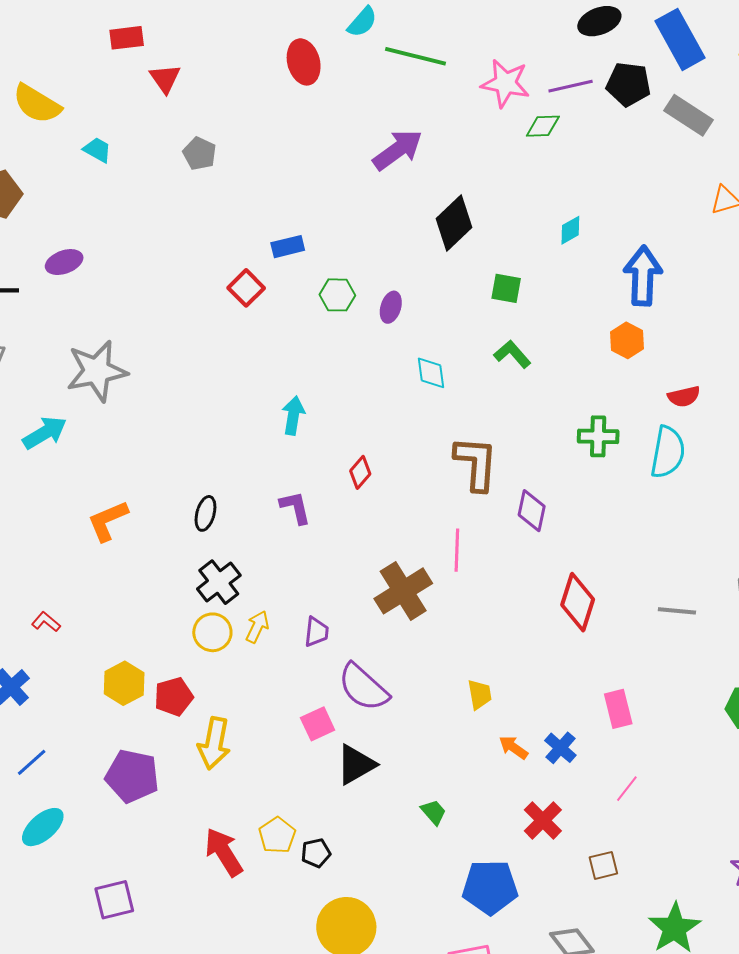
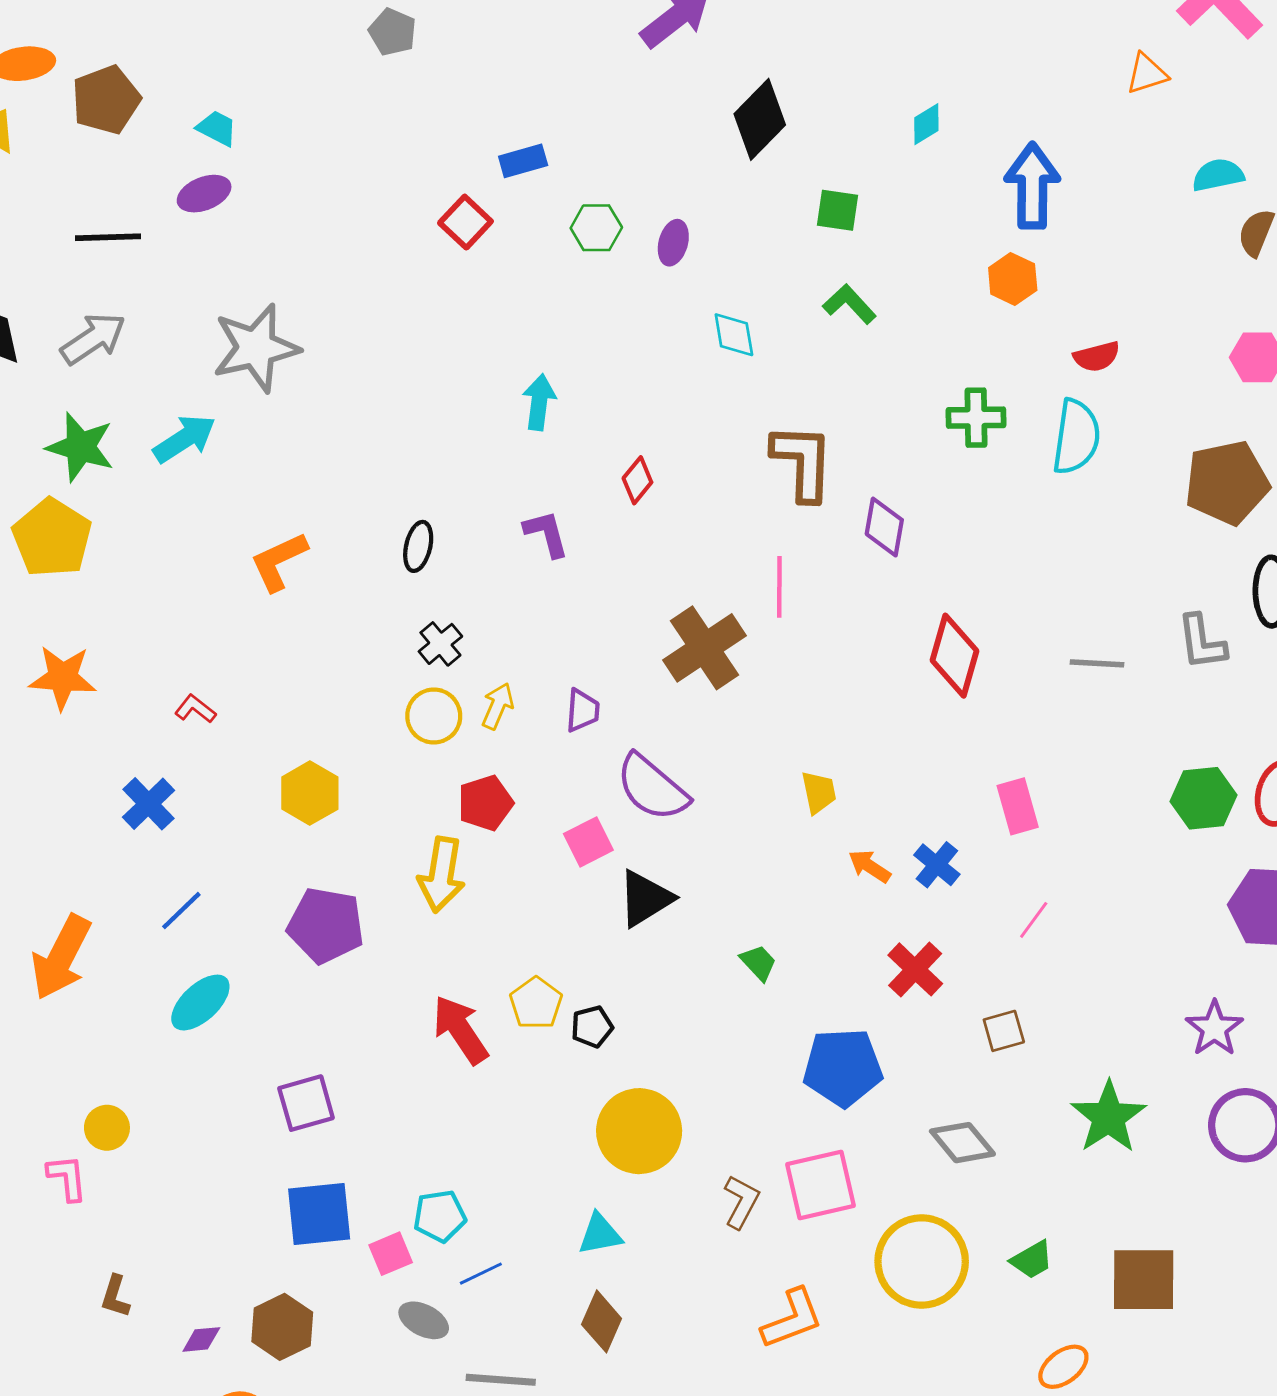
cyan trapezoid: (97, 150) -> (217, 128), moved
black cross: (219, 582) -> (440, 644), size x0.7
red pentagon: (174, 697) -> (485, 803), moved

